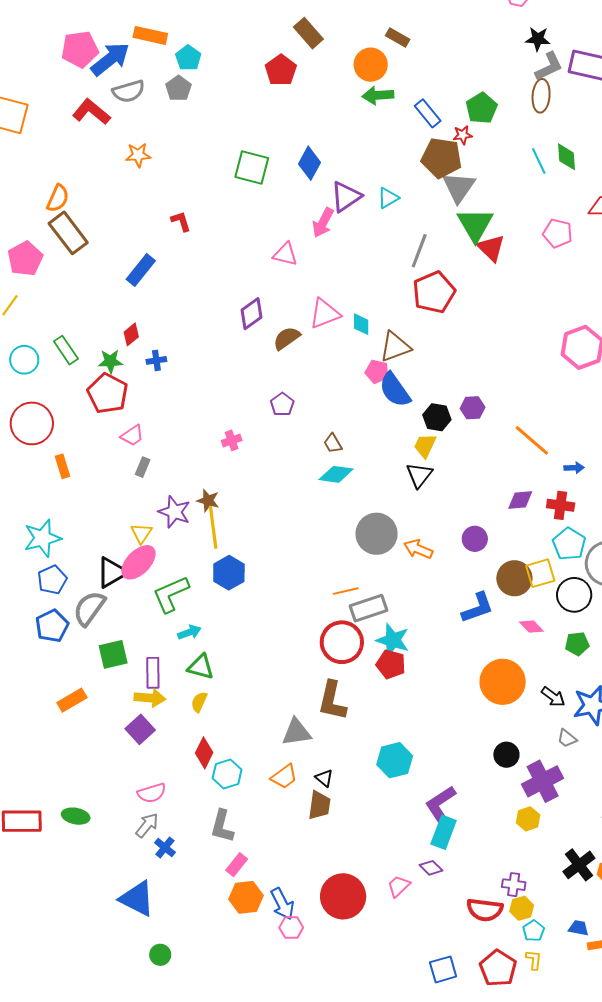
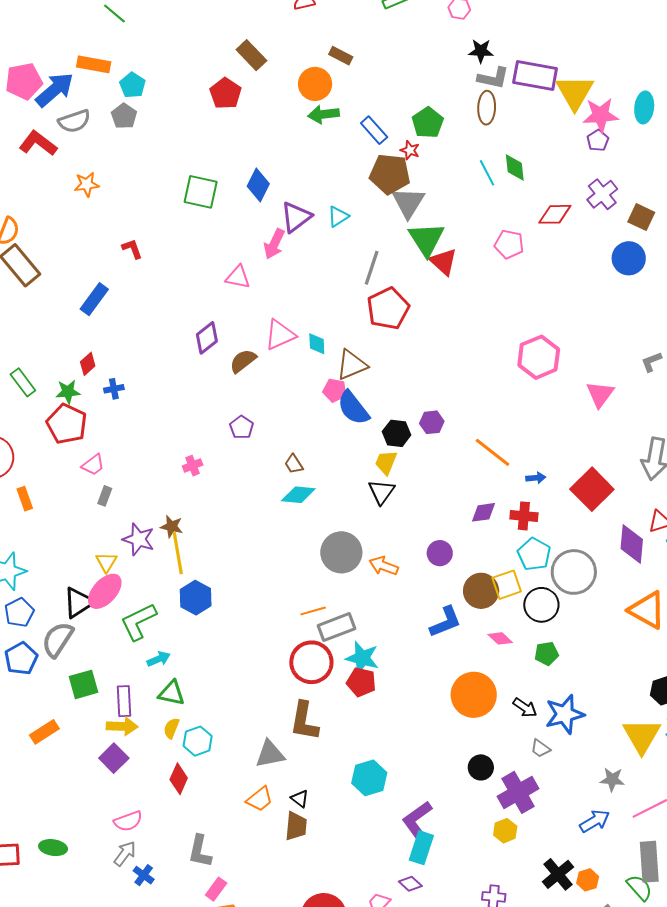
gray L-shape: (549, 66) -> (493, 78), turned 40
red star: (463, 135) -> (410, 150), turned 30
cyan hexagon: (227, 774) -> (198, 741), moved

